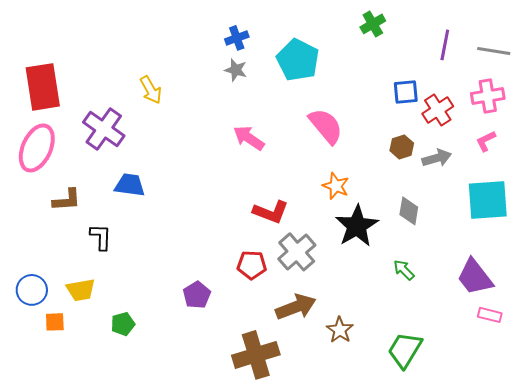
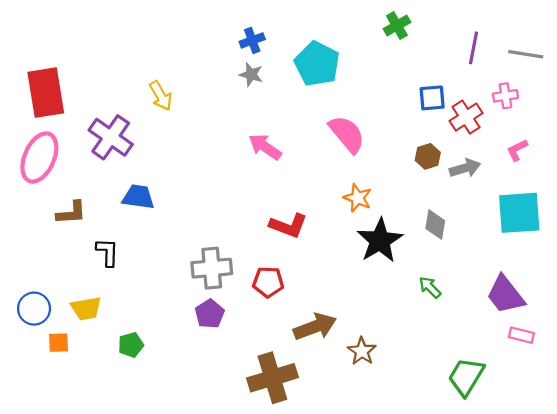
pink cross: (488, 96) -> (505, 96), moved, size x0.7
gray cross: (297, 252) -> (212, 268), moved, turned 36
green trapezoid: (405, 350) -> (466, 377), moved

